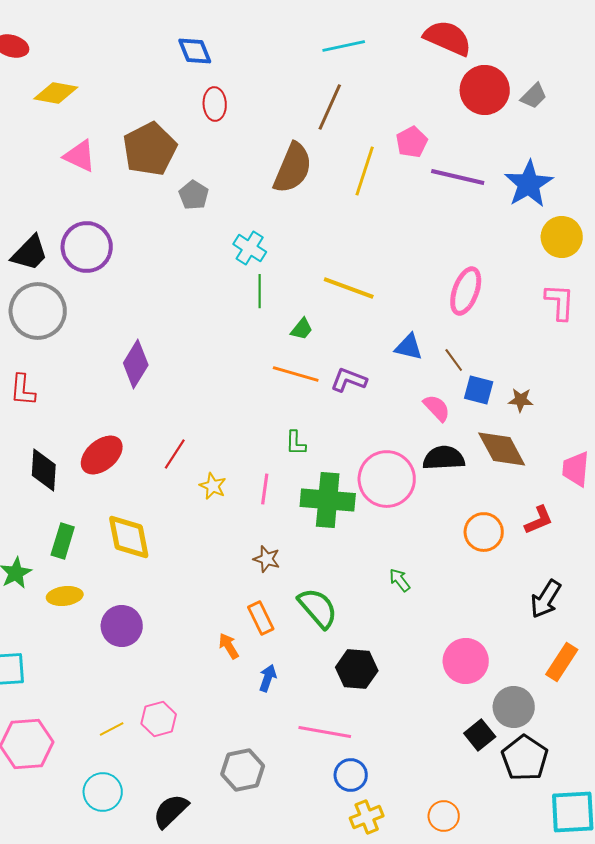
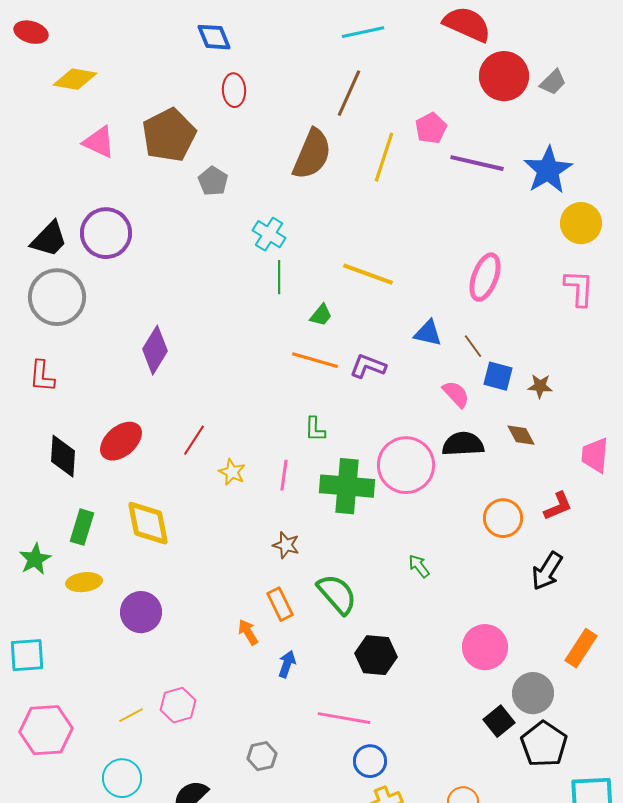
brown diamond: (502, 449) -> (521, 435), size x0.6
black arrow: (546, 599) -> (547, 571), moved
gray hexagon: (243, 770) -> (262, 756), size x0.7

